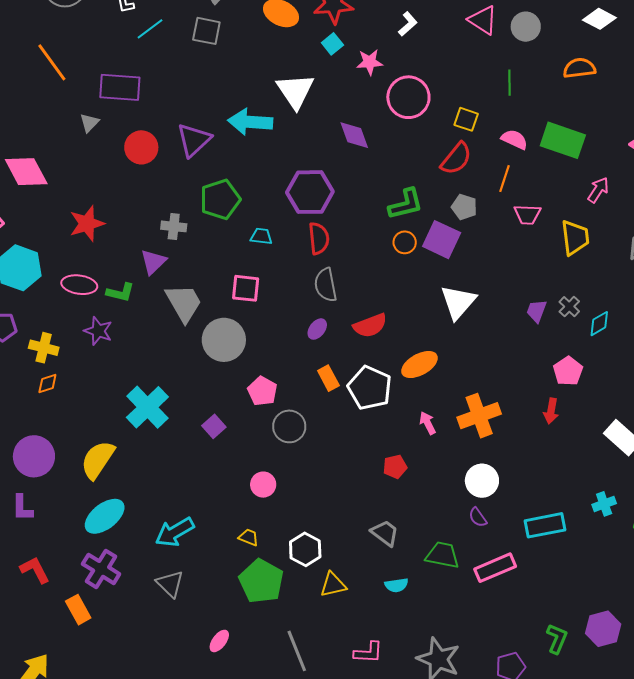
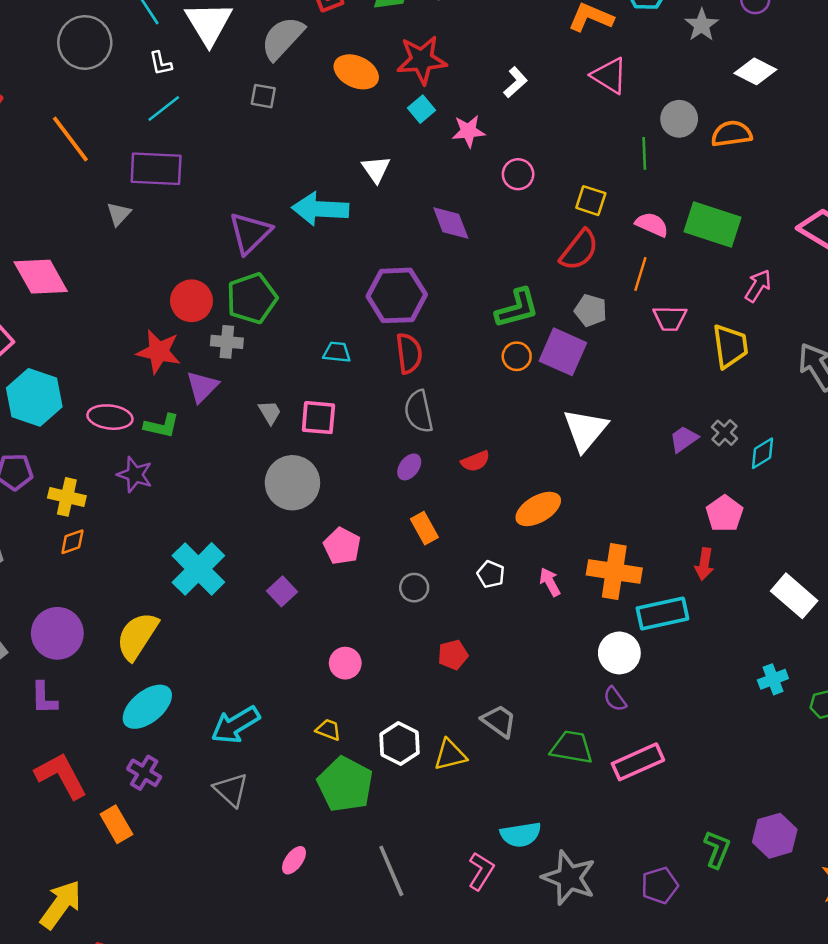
gray circle: (526, 27) -> (679, 119), moved
cyan line: (150, 29) -> (164, 108), moved
gray square: (206, 31) -> (263, 96), size x0.7
white triangle: (295, 91) -> (376, 169), size x0.6
pink circle: (408, 97) -> (518, 174), size x0.6
red circle: (141, 147) -> (191, 301), moved
green pentagon: (220, 199) -> (252, 298), moved
red star: (87, 224) -> (159, 352), moved, turned 30
gray trapezoid: (184, 303) -> (270, 412), moved, size x0.5
purple trapezoid: (537, 311) -> (684, 439), turned 35
red semicircle: (370, 325) -> (475, 461), size x0.7
white pentagon: (370, 388) -> (491, 574), moved, size x0.5
orange cross: (479, 416) -> (614, 572), turned 30
gray circle: (289, 426) -> (414, 588), moved, size x0.7
red pentagon: (395, 467) -> (453, 655), moved
cyan rectangle: (545, 525) -> (662, 614), moved
purple cross: (101, 569) -> (144, 773), size x0.7
red L-shape: (35, 570) -> (61, 776), size x1.4
yellow triangle: (333, 585) -> (450, 755), moved
cyan semicircle: (396, 585) -> (521, 835), moved, size x1.4
pink L-shape: (368, 652) -> (481, 871), turned -60

